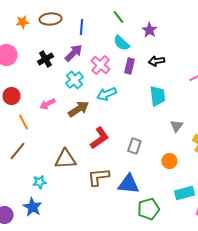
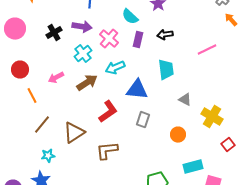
purple arrow: (73, 53) -> (82, 27), turned 54
gray triangle: (176, 126) -> (185, 100), turned -40
brown line: (17, 151) -> (42, 125), moved
brown triangle: (65, 159) -> (74, 133), turned -30
blue triangle: (128, 184) -> (137, 90), moved

